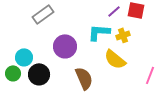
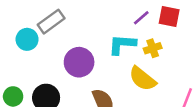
cyan circle: (24, 57) -> (27, 39), moved

